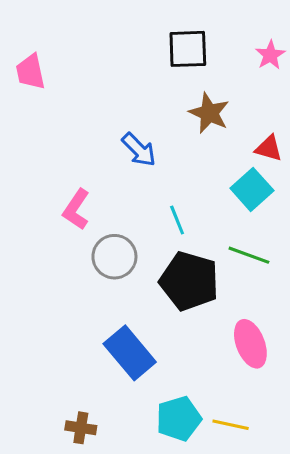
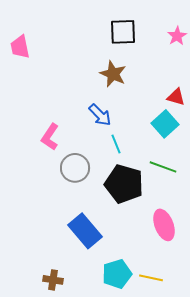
brown star: (209, 113) -> (113, 74), moved
blue arrow: (139, 150) -> (100, 115), moved

